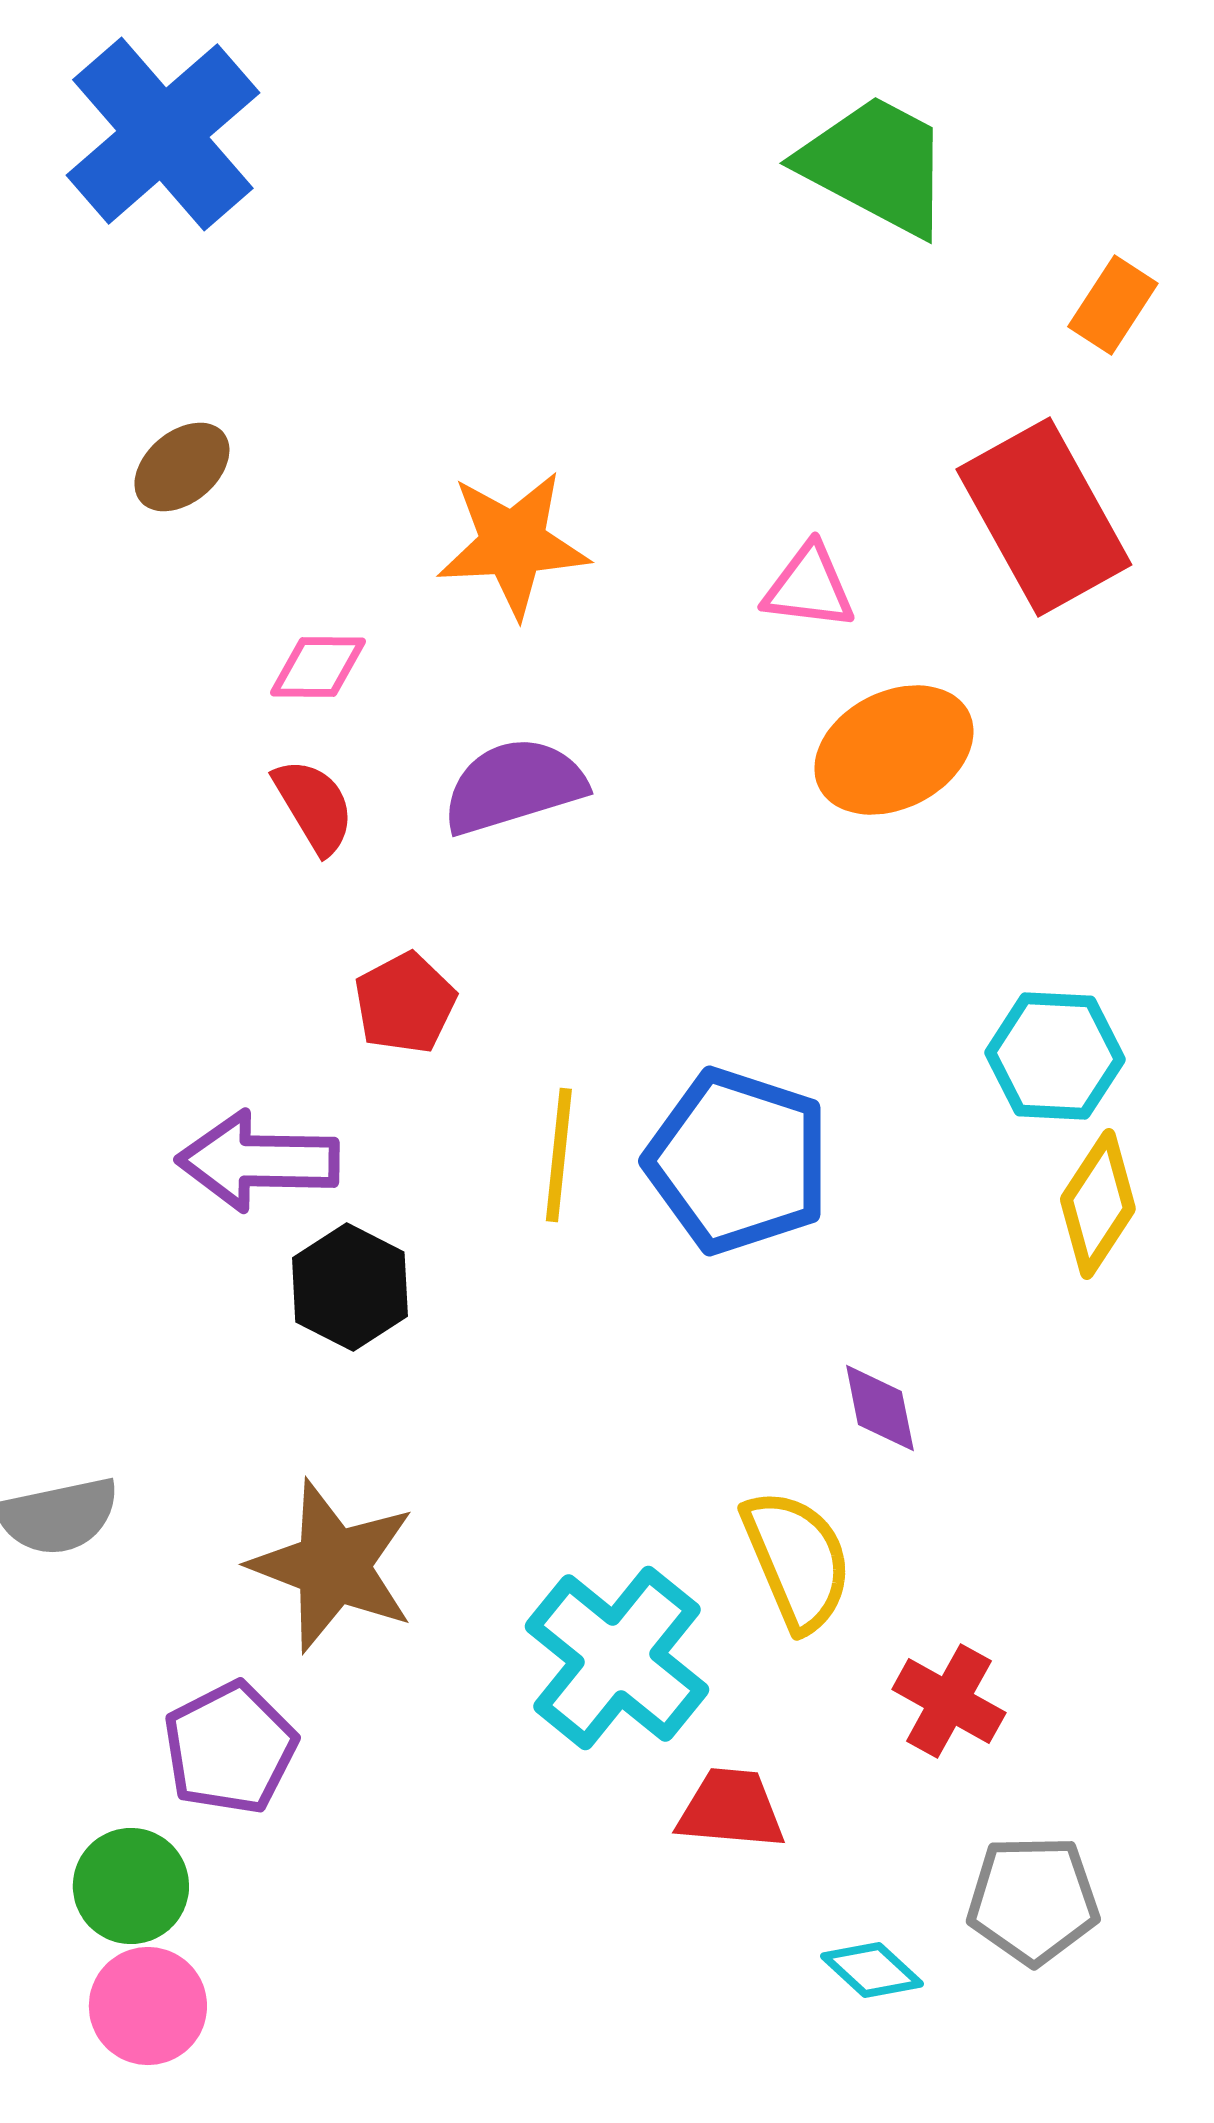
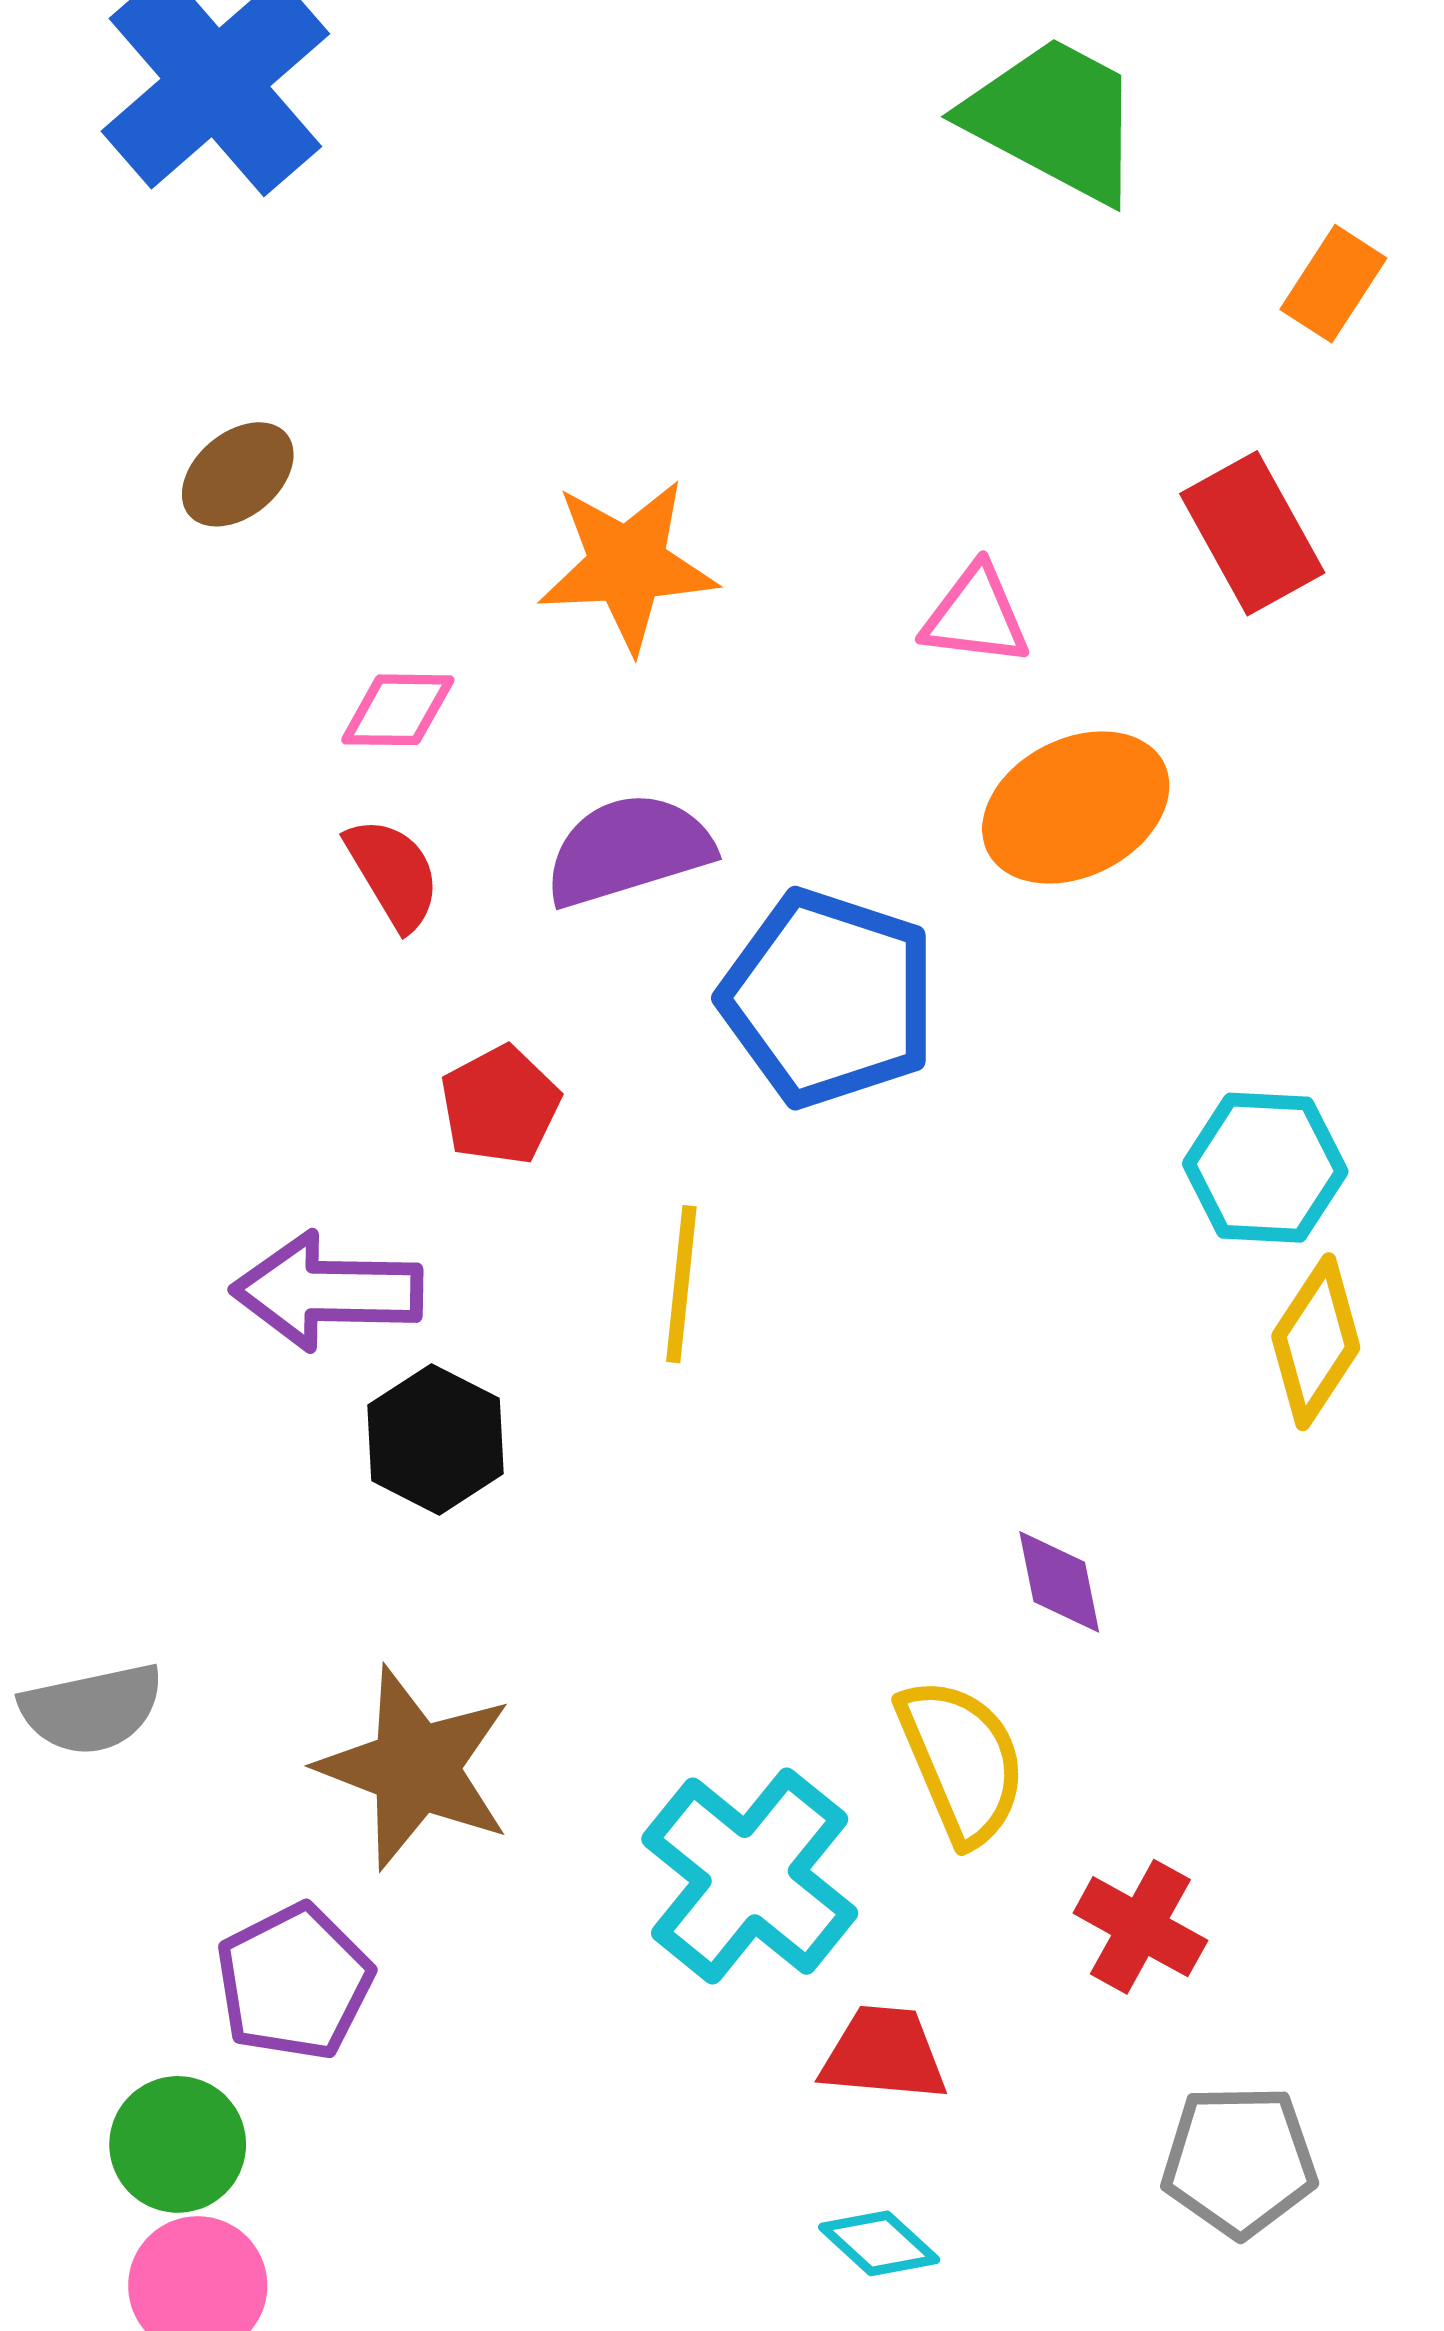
red rectangle: (1044, 517) -> (1252, 533), size x0.7
blue pentagon: (738, 1161) -> (829, 998), moved
cyan diamond: (872, 1970) -> (879, 2243), moved

